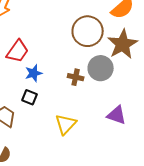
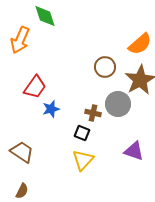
brown circle: (88, 31) -> (105, 67), size x0.7
black square: (30, 97) -> (82, 133), moved

